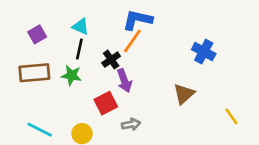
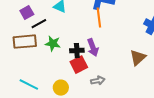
orange line: (132, 41) -> (99, 18), turned -42
black line: (79, 49) -> (39, 24), moved, turned 49
black cross: (111, 60) -> (77, 51), moved, turned 32

